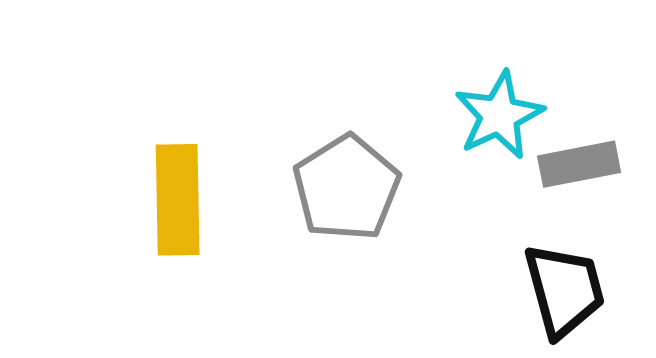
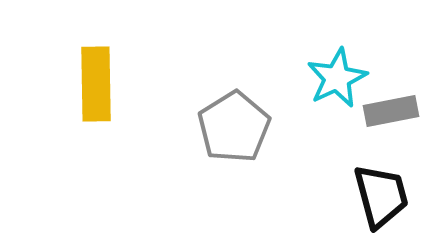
yellow rectangle: (178, 200) -> (96, 84), moved

